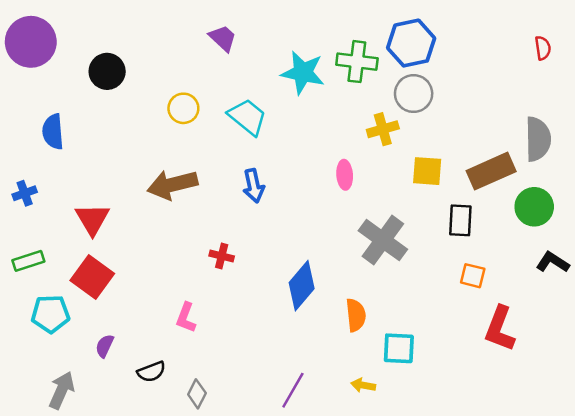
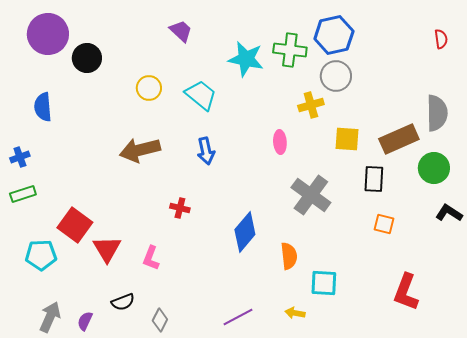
purple circle: (31, 42) -> (48, 34), moved
red triangle: (92, 219) -> (107, 249), moved
green rectangle: (28, 261) -> (23, 194), moved
red L-shape: (500, 329) -> (406, 292), moved
purple semicircle: (105, 346) -> (85, 321), moved
purple line: (293, 390) -> (238, 317), turned 32

